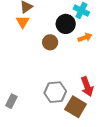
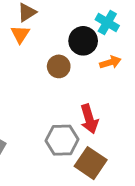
red arrow: (87, 86) -> (89, 119), moved

